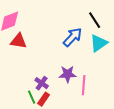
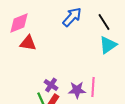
blue arrow: (73, 37) -> (72, 17), moved
purple star: (68, 74) -> (77, 90), moved

